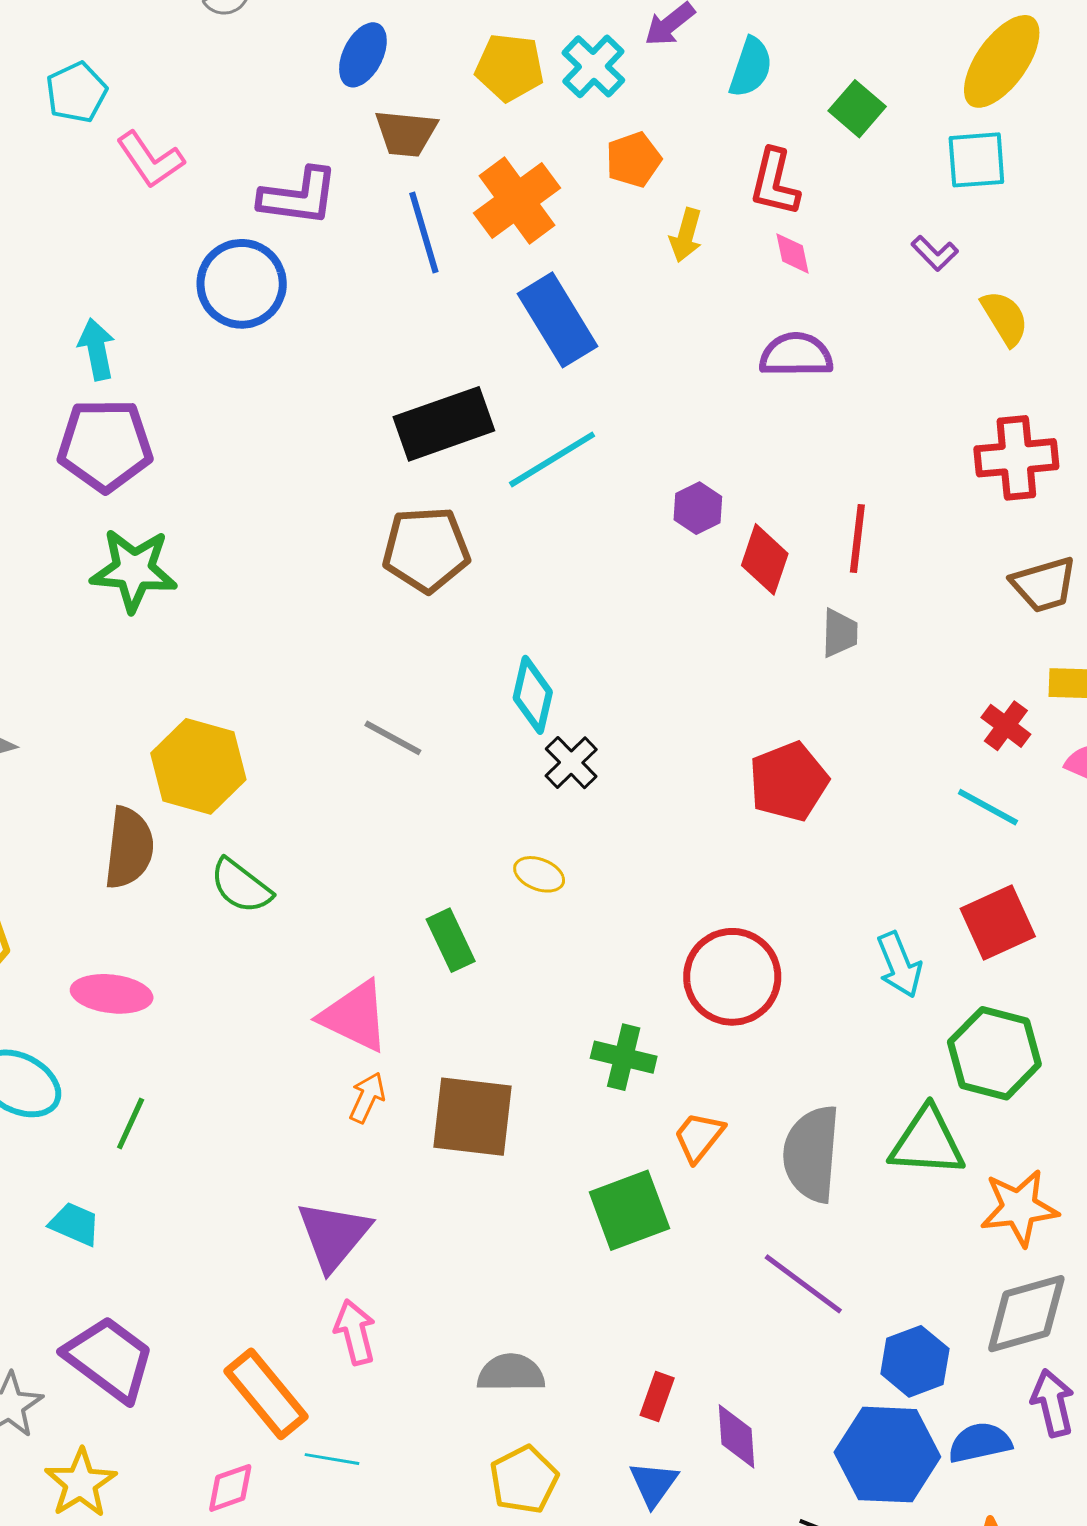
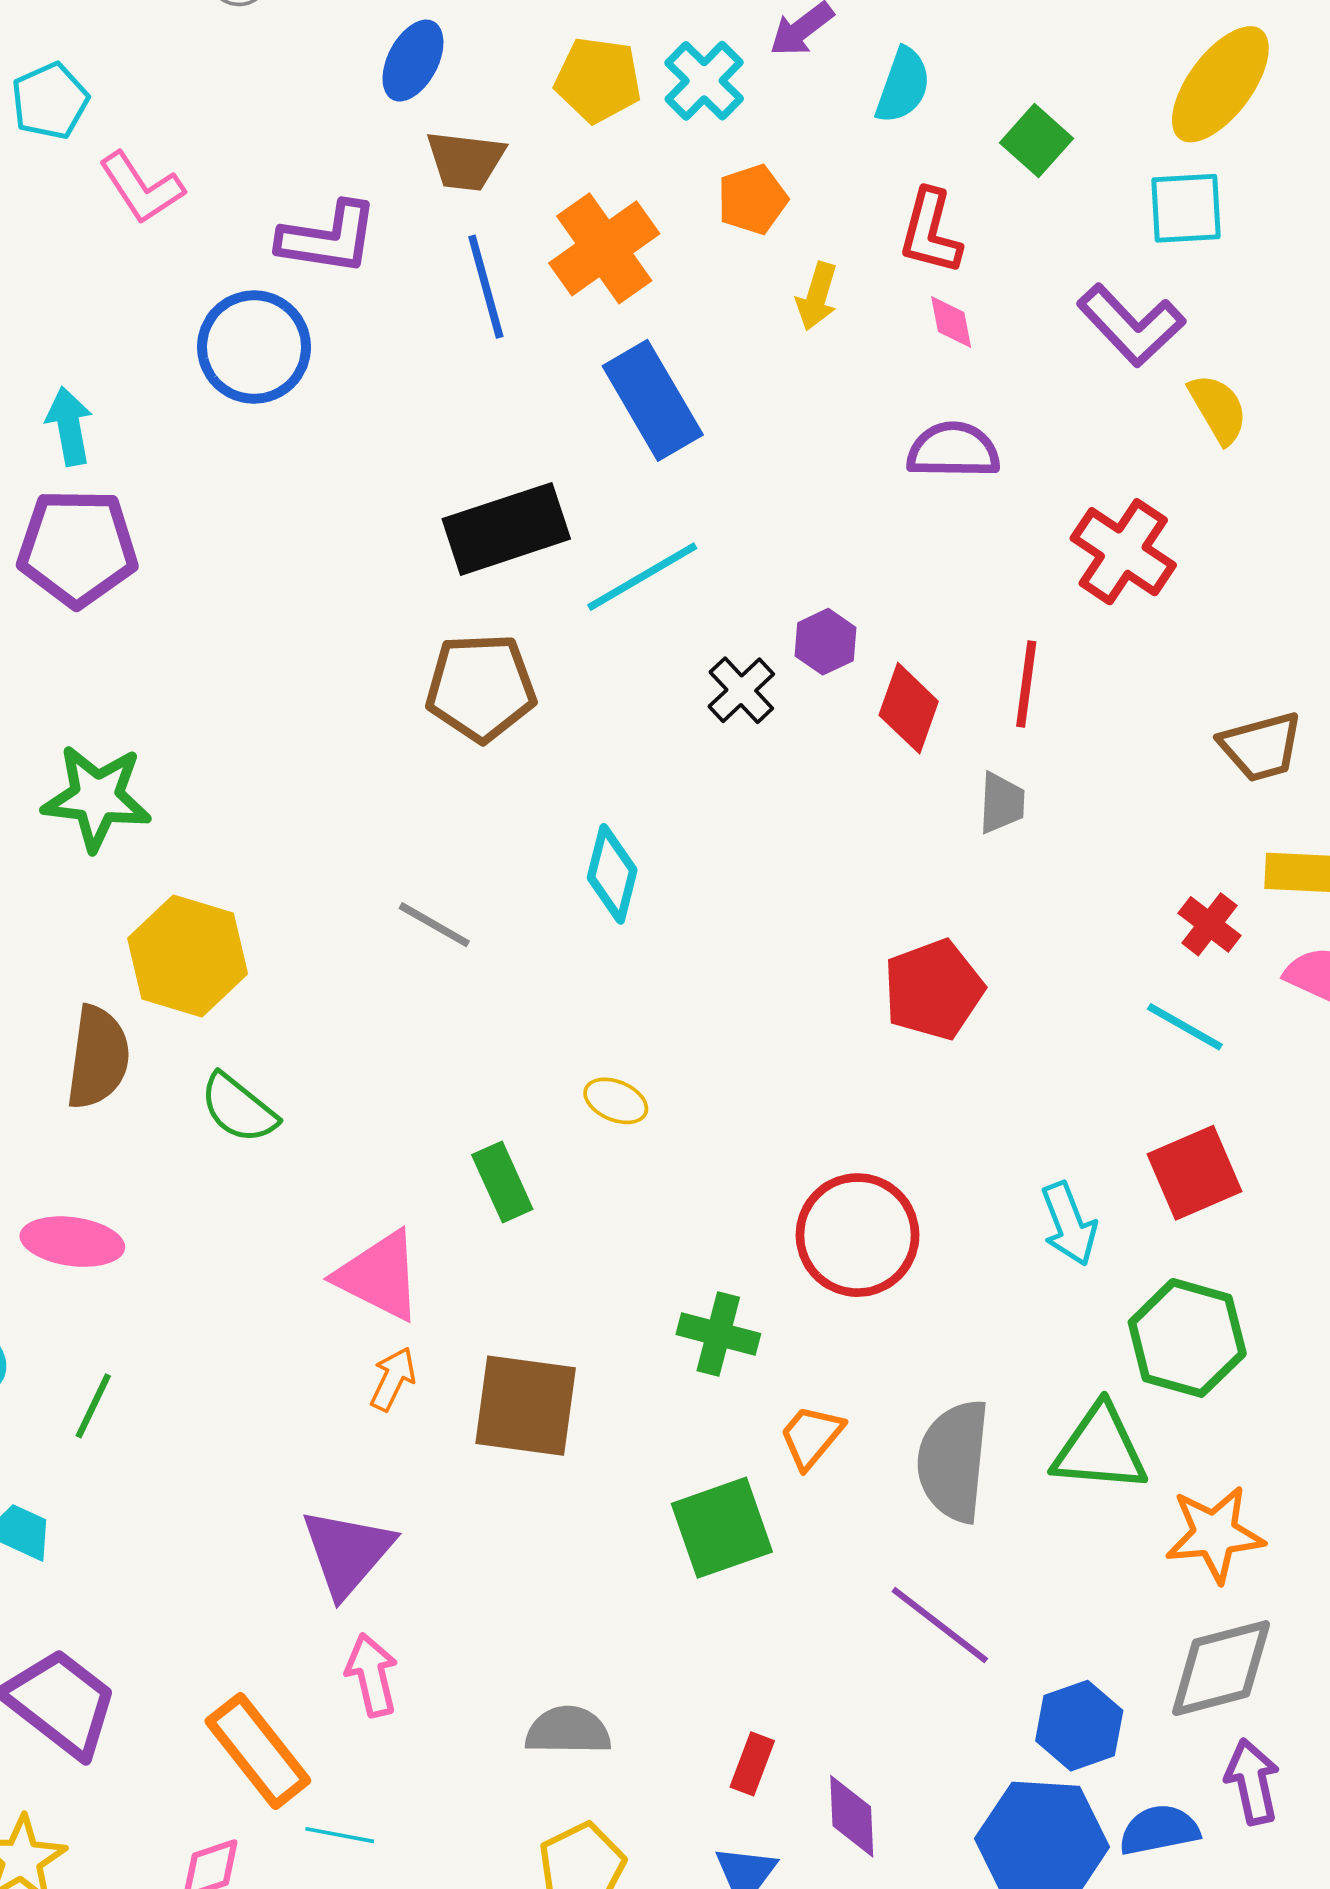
purple L-shape: (935, 253) -> (1131, 325), size x1.8
red cross: (1016, 458) -> (1123, 552), moved, turned 38
green star: (134, 570) -> (97, 798), moved
black cross: (571, 763) -> (741, 690), moved

